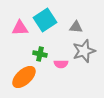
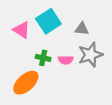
pink triangle: (20, 28) -> (22, 30), turned 36
pink semicircle: (61, 64) -> (66, 60), moved

